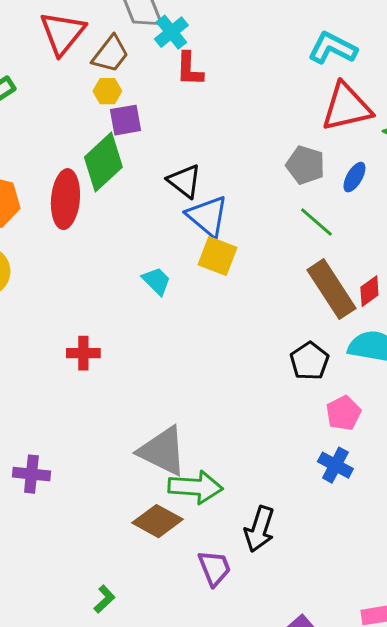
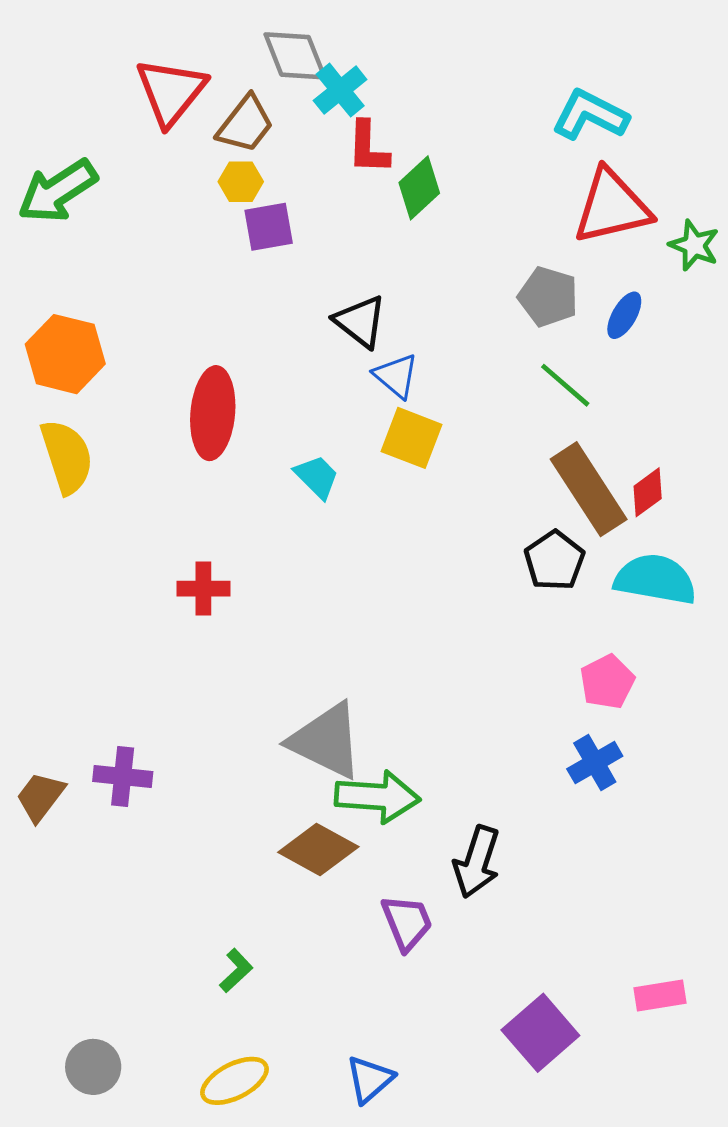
green diamond: (103, 162) -> (419, 188), moved, size x0.7
red ellipse: (65, 199) -> (213, 413), moved
blue triangle: (207, 216) -> (396, 376), size x0.7
black pentagon: (309, 361) -> (554, 561), moved
blue cross: (335, 465) -> (595, 763), turned 32

